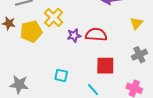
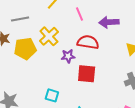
red semicircle: (96, 35) -> (88, 42), moved
red square: (105, 66) -> (87, 74), moved

